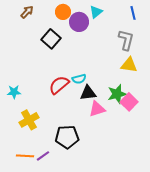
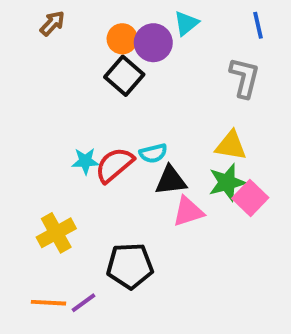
orange circle: (63, 12) -> (122, 39), moved
black square: (51, 39) -> (124, 76), moved
yellow triangle: (129, 65) -> (231, 146), moved
cyan star: (14, 92) -> (85, 161), moved

